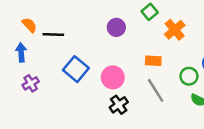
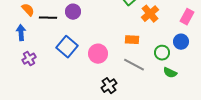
purple circle: (116, 27) -> (73, 12), moved
gray line: (156, 90) -> (134, 65), turned -30
black cross: (119, 105) -> (109, 86), moved

